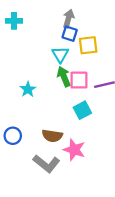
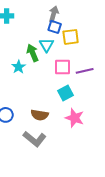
green arrow: (64, 77) -> (33, 53), moved
cyan star: (28, 89) -> (19, 67), moved
pink star: (74, 150) -> (75, 118), moved

